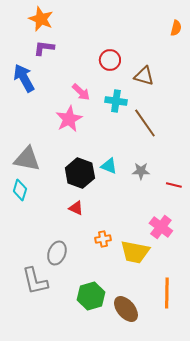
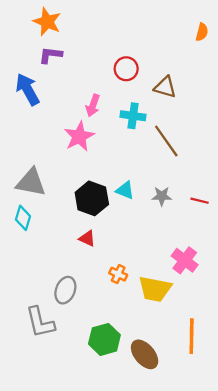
pink arrow: (81, 92) -> (93, 105), turned 66
red line: (174, 185) -> (200, 201), moved
orange cross: (103, 239) -> (118, 274), turned 35

